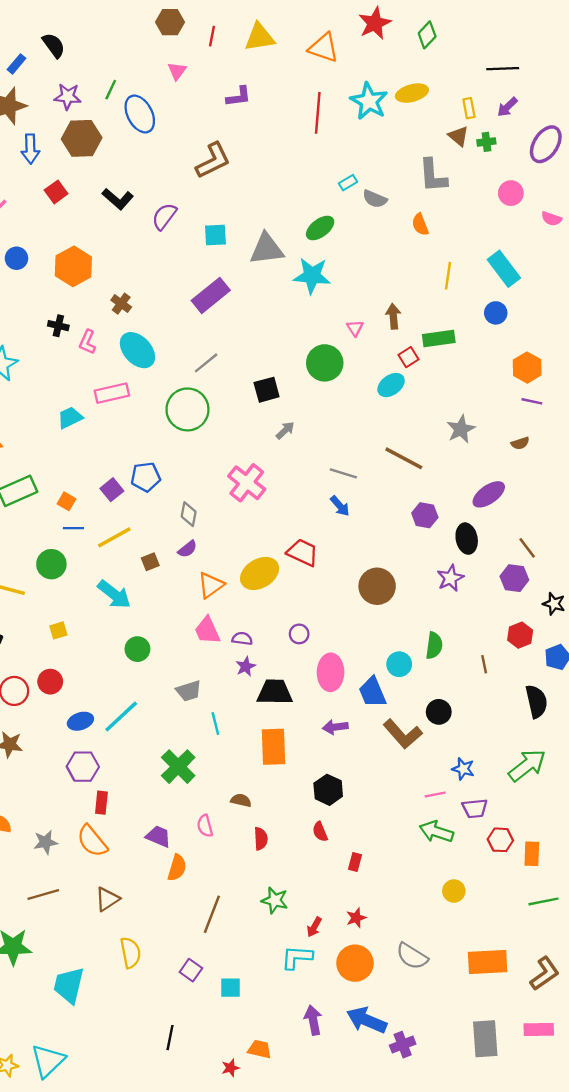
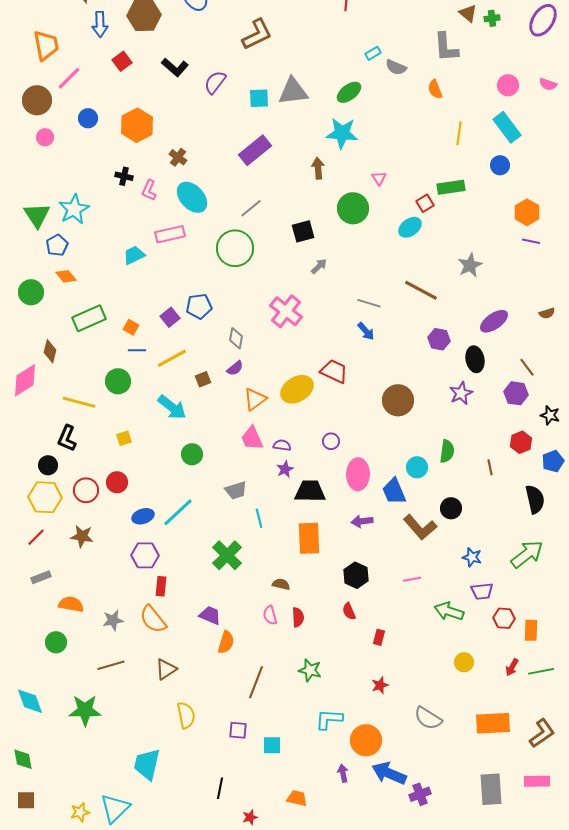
pink circle: (511, 193) -> (508, 85), moved
gray triangle: (267, 249) -> (293, 91), moved
brown arrow: (393, 316) -> (318, 168), moved
brown semicircle: (520, 443) -> (547, 313), moved
pink line: (435, 794) -> (412, 579), moved
pink semicircle: (205, 826) -> (270, 615), moved
red arrow: (314, 927) -> (512, 667), moved
orange circle: (355, 963) -> (366, 740), moved
purple square: (191, 970) -> (238, 730), turned -30
cyan trapezoid: (69, 985) -> (147, 764), moved
purple arrow: (313, 1020) -> (343, 773), size x0.7
red star: (231, 1068) -> (250, 817), moved

